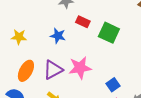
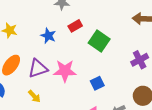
red rectangle: (83, 22) -> (75, 26), turned -64
blue square: (113, 85) -> (97, 83), moved

